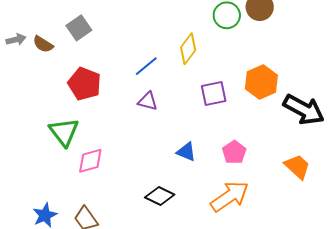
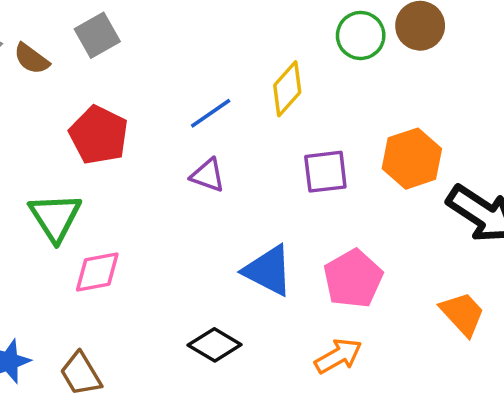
blue triangle: (186, 152) -> (268, 271), size x1.5
pink pentagon: (234, 152) -> (353, 279), size x1.4
orange arrow: (230, 196) -> (338, 356), size x0.7

